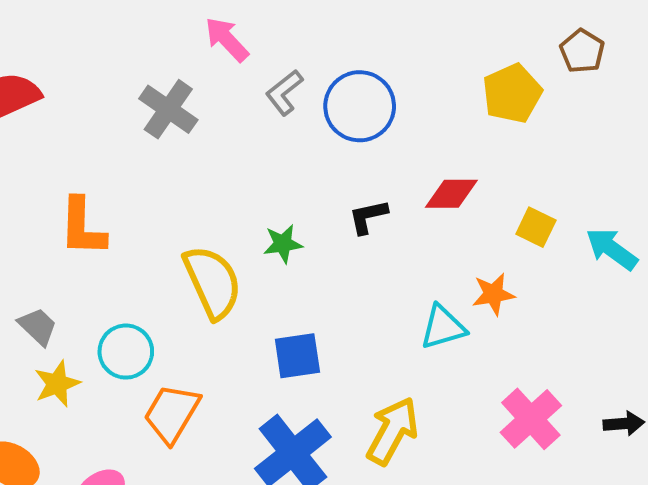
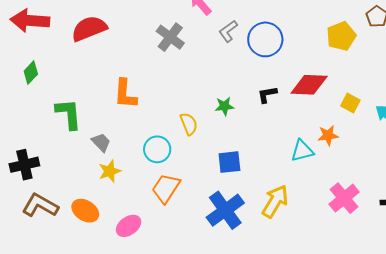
red diamond: (451, 194) -> (309, 85), size x1.4
yellow semicircle: (213, 282) -> (189, 124), size x0.6
cyan circle: (126, 352) -> (157, 149), moved

